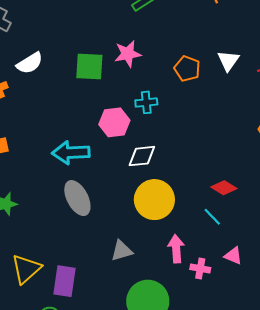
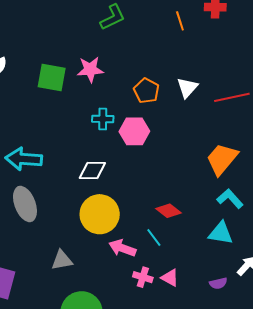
pink hexagon: (114, 122) -> (134, 131), moved
pink arrow: (176, 249) -> (122, 248), moved, turned -72
pink cross: (200, 269) -> (143, 277), moved

